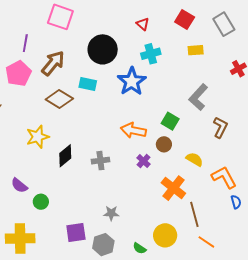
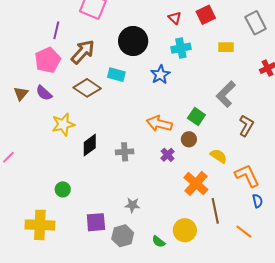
red square: (185, 20) -> (206, 15), moved, turned 30
blue star: (132, 81) -> (160, 75), size x0.7
purple semicircle: (19, 185) -> (44, 93), moved
orange line: (206, 242) -> (244, 232), moved

